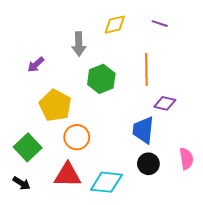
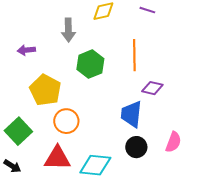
purple arrow: (36, 64) -> (26, 50), turned 36
pink semicircle: (186, 159) -> (173, 142), turned 30

